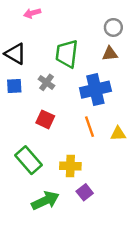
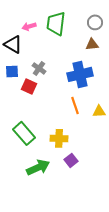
pink arrow: (32, 13) -> (29, 26), moved
green trapezoid: (67, 54) -> (56, 23), moved
red square: (45, 119) -> (29, 86), moved

